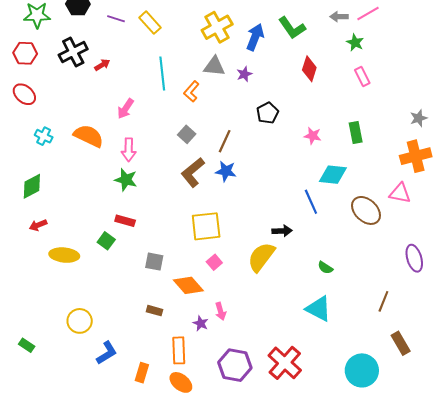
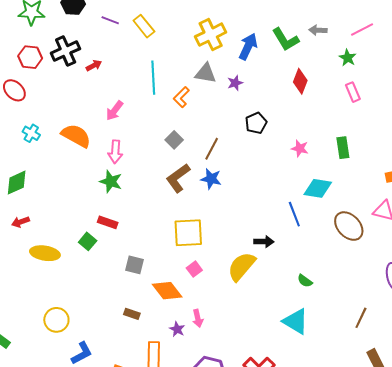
gray arrow: (339, 17) -> (318, 30), moved
red hexagon: (25, 53) -> (30, 57), moved

